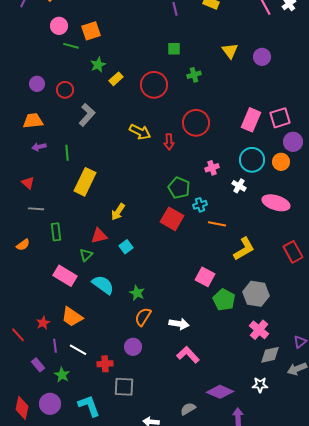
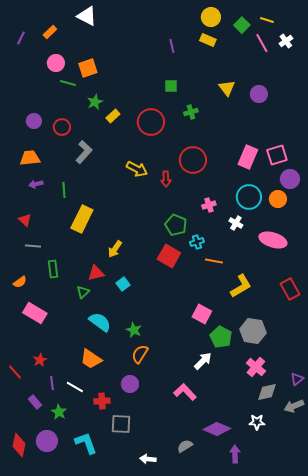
pink rectangle: (65, 276) -> (35, 313), moved
orange trapezoid: (72, 317) -> (91, 359), moved
white arrow: (179, 324) -> (203, 361), moved, turned -54

